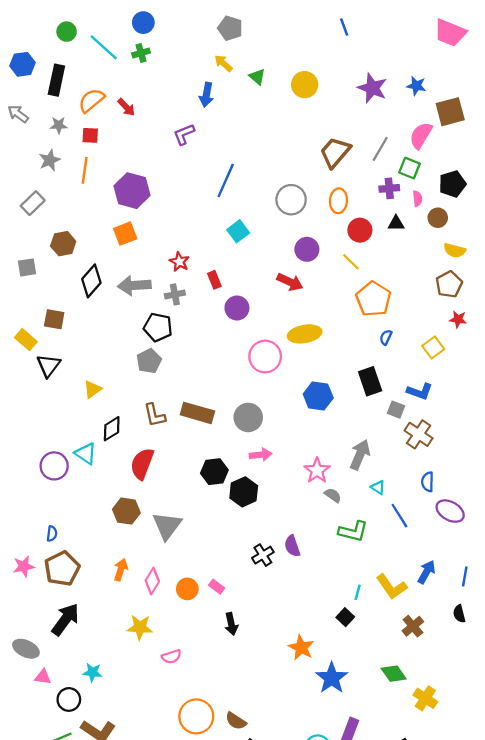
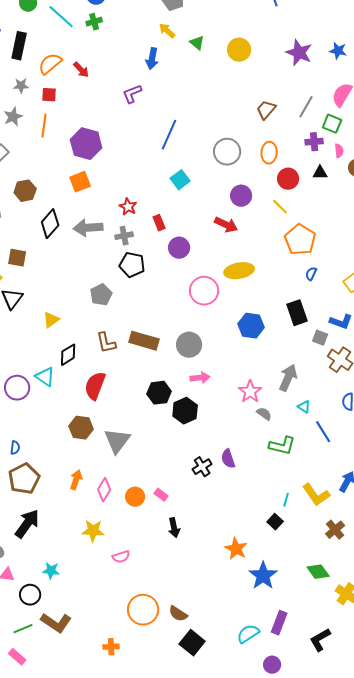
brown trapezoid: (335, 152) -> (266, 110), size x0.7
black pentagon: (158, 327) -> (132, 265), moved

